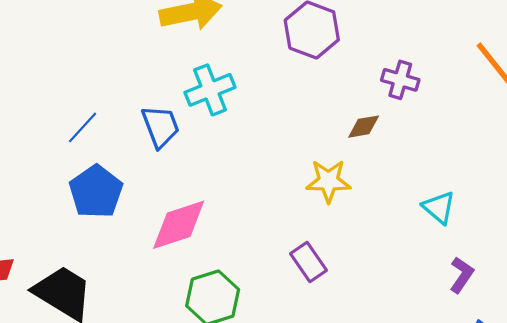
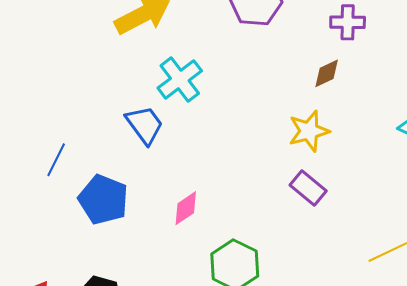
blue line: (83, 127) -> (56, 160), moved
pink diamond: (179, 225) -> (186, 208), size x0.6
purple rectangle: (308, 262) -> (308, 188), moved

